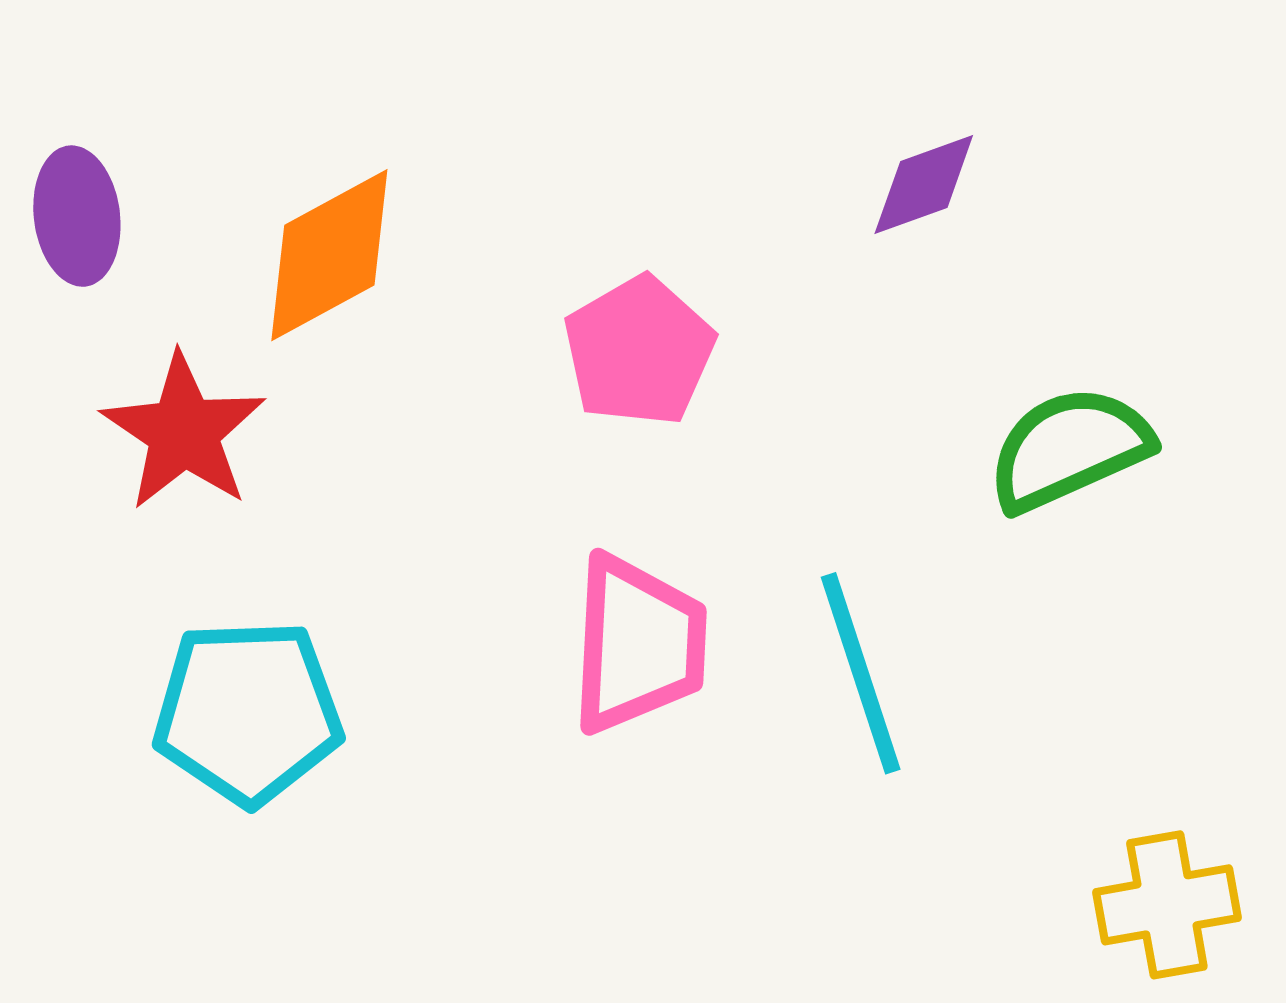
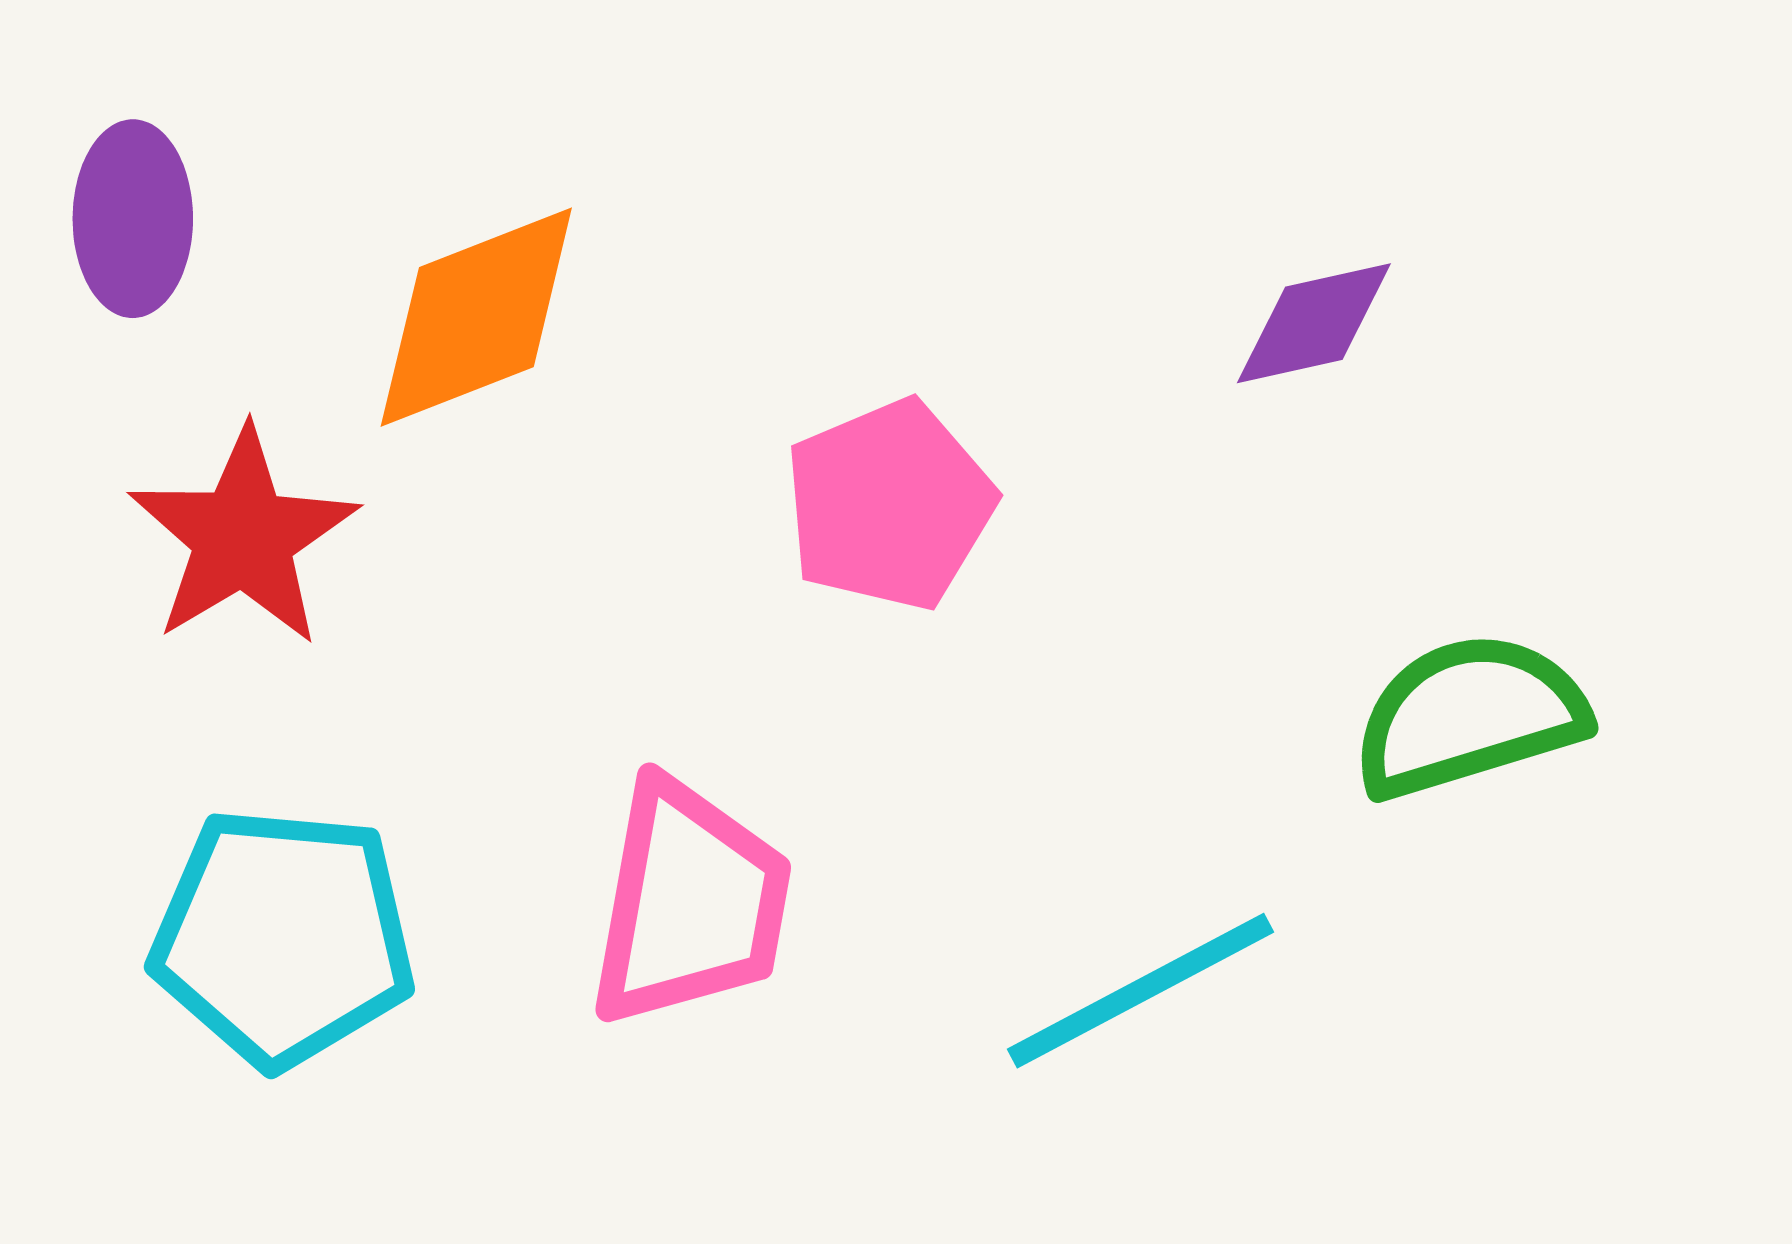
pink trapezoid: (638, 644) -> (690, 903), moved
cyan line: (861, 673) -> (1140, 991), turned 73

